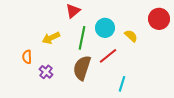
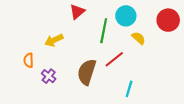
cyan circle: (105, 28) -> (126, 16), moved
green line: (82, 38) -> (104, 31), moved

